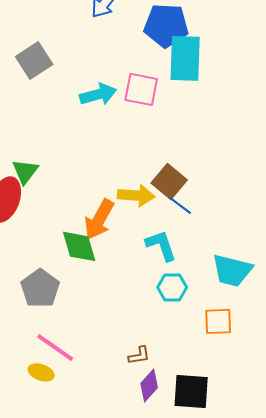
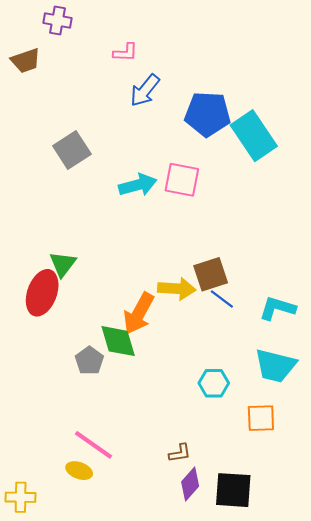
cyan rectangle: (185, 58) -> (254, 136), moved, turned -36
brown square: (169, 181) -> (211, 274), turned 32
cyan L-shape: (161, 245) -> (277, 308), moved, turned -54
gray pentagon: (40, 288) -> (89, 361), moved, size x0.7

